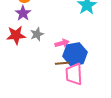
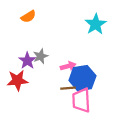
purple star: (23, 13) -> (27, 61), moved
red star: (16, 35) -> (17, 80), moved

